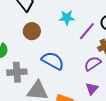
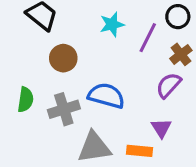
gray cross: (17, 72) -> (64, 109), moved
purple triangle: (92, 89) -> (161, 128), moved

